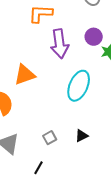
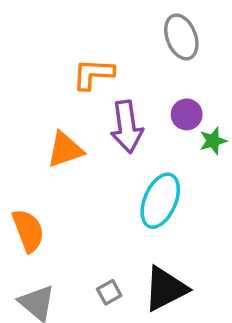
orange triangle: (25, 75) -> (65, 150), moved
black triangle: (82, 136) -> (165, 289), size x2.0

